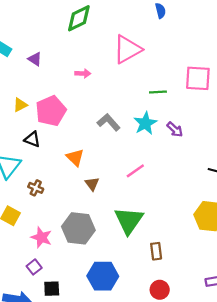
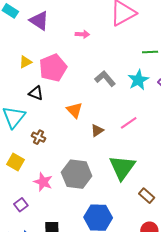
purple triangle: (35, 59) -> (39, 21), size x1.5
brown triangle: (92, 184) -> (97, 130), moved, turned 32
brown rectangle: (156, 251) -> (147, 196), turned -42
purple square: (34, 267) -> (21, 205), moved

